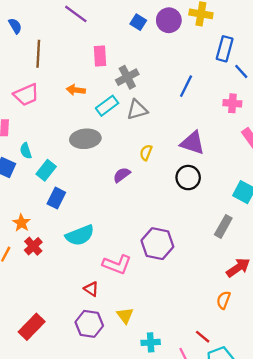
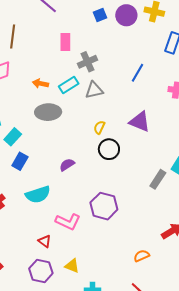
blue square: (138, 22) -> (100, 15), turned 32
orange arrow: (76, 90) -> (40, 84), moved
purple semicircle: (122, 175) -> (67, 165), moved
black circle: (188, 178) -> (109, 149), moved
gray rectangle: (223, 226) -> (158, 179), moved
orange semicircle: (224, 300) -> (142, 256), moved, turned 42
yellow triangle: (125, 315) -> (72, 266), turned -35

